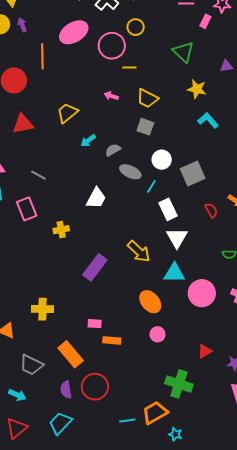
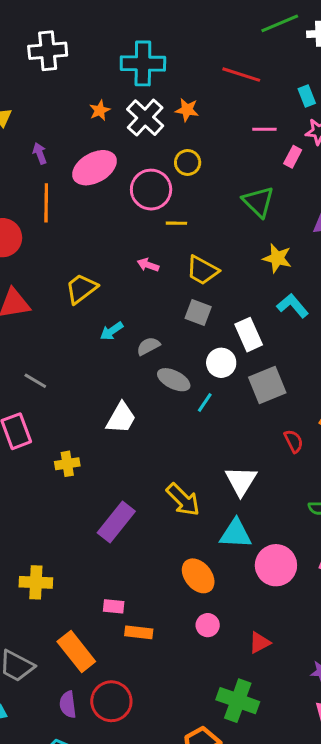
purple arrow: (22, 25) -> (40, 153), moved
white rectangle: (168, 209) -> (249, 335), moved
red triangle: (205, 351) -> (260, 643), moved

